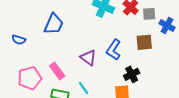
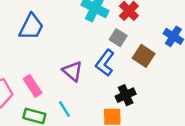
gray square: (149, 14) -> (118, 38), moved, turned 32
brown square: (144, 42) -> (144, 56), turned 36

